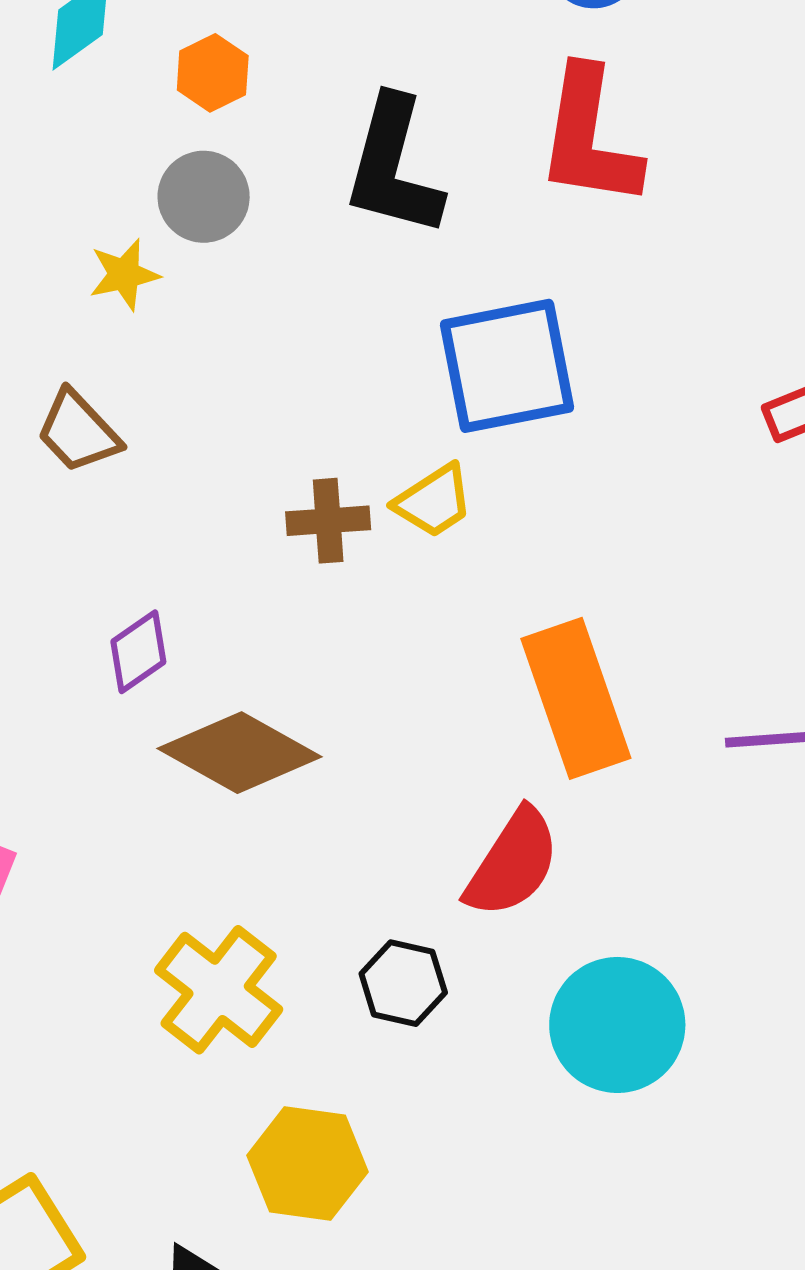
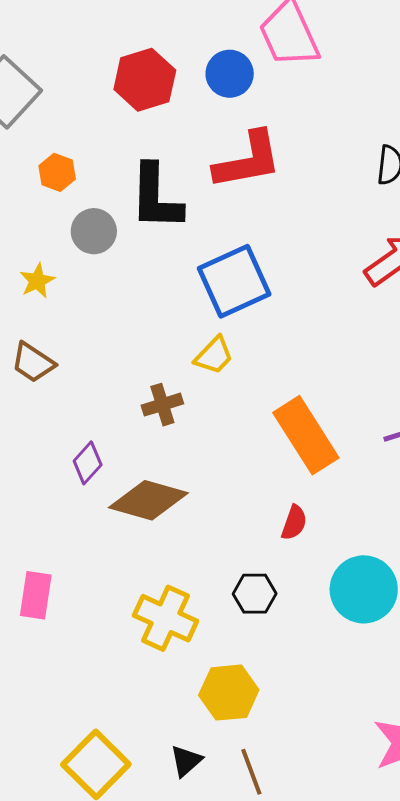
red L-shape: (589, 137) -> (248, 160), turned -96
gray circle: (204, 197) -> (94, 231), moved
brown cross: (328, 521) -> (162, 405), moved
red semicircle: (513, 863) -> (294, 523), size x0.6

